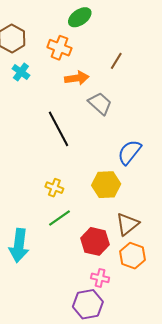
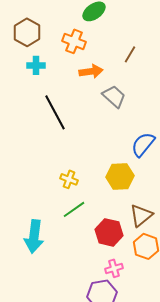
cyan cross: (21, 72) -> (36, 65), turned -36
black line: (58, 129) -> (55, 112), moved
pink cross: (100, 278) -> (114, 268), turned -30

